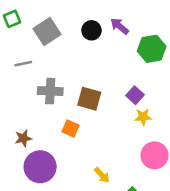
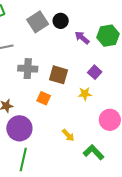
purple arrow: (120, 26) -> (82, 38), moved
gray square: (47, 31) -> (38, 22), moved
yellow star: (143, 117) -> (85, 94), moved

